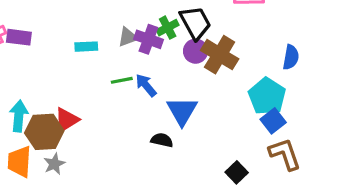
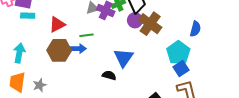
cyan rectangle: (86, 47) -> (28, 16), moved
blue arrow: (146, 85) -> (78, 49), moved, turned 126
red triangle: (66, 120) -> (57, 24), moved
brown hexagon: (44, 132) -> (59, 50), moved

